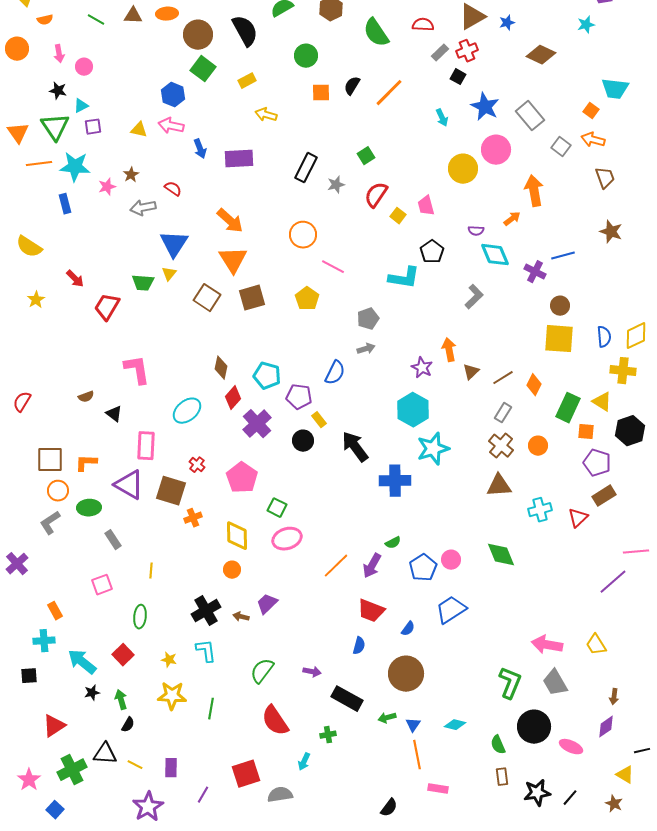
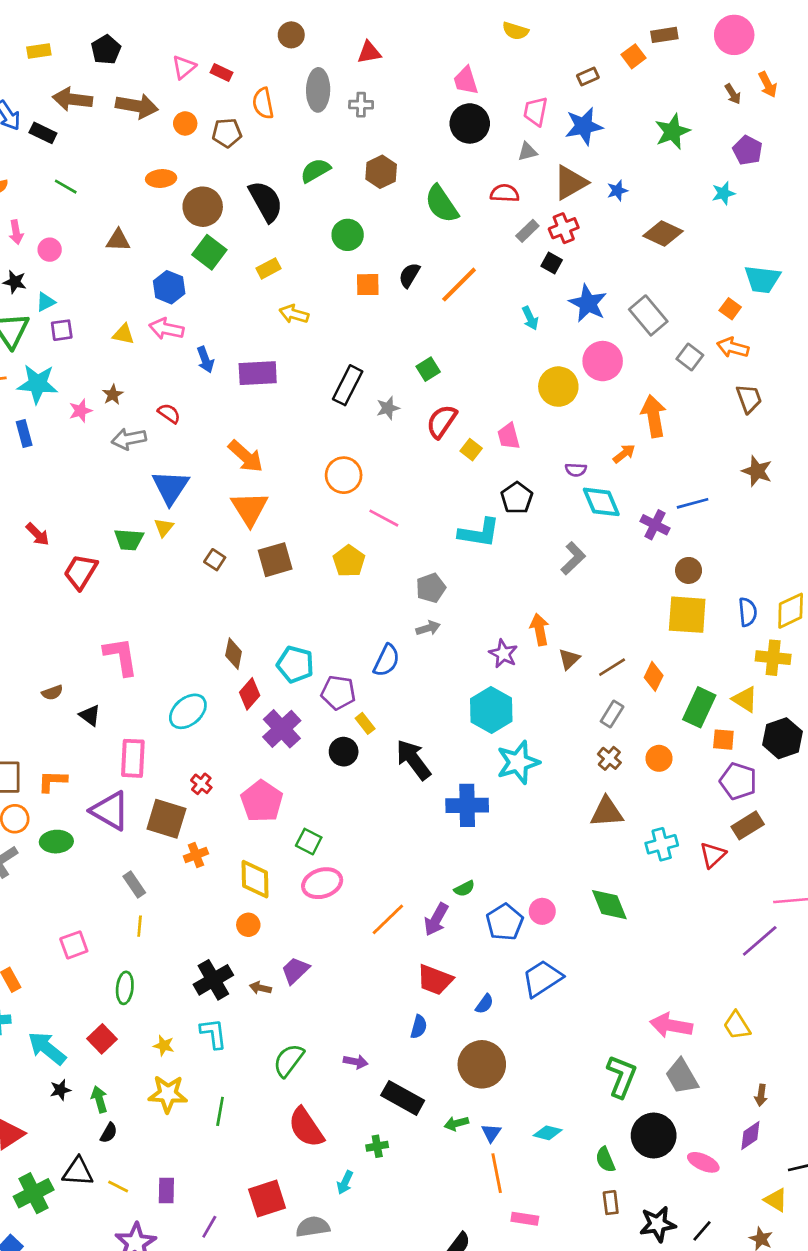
brown triangle: (133, 16) -> (118, 240), moved
brown square: (207, 298) -> (215, 560), size x0.6
brown cross: (501, 446) -> (609, 758), size x0.7
gray rectangle: (113, 540) -> (134, 885), moved

